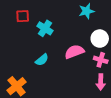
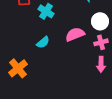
pink cross: (101, 60) -> (101, 42), turned -32

